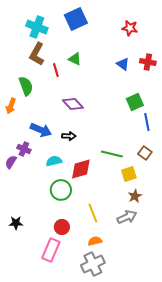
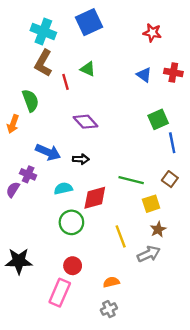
yellow line: (93, 213) -> (121, 236), moved
black star: (16, 223) -> (19, 261), size x1.6
gray cross: (93, 264) -> (109, 309), size x0.6

